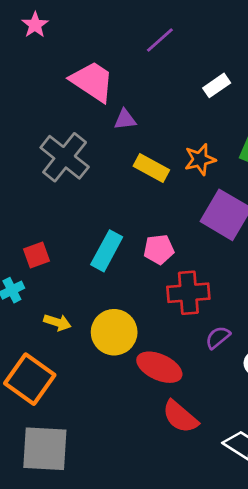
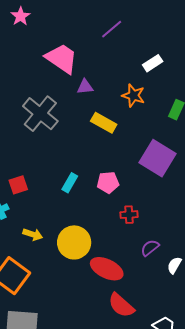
orange star: (200, 159) -> (133, 95), moved, turned 30
cyan rectangle: (107, 251) -> (70, 183), size x0.7
red cross: (188, 293) -> (129, 215), size x0.6

